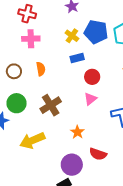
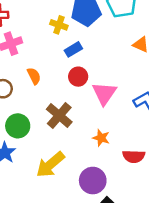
red circle: (92, 77) -> (78, 77), moved
pink triangle: (90, 99) -> (104, 93), size x1.5
purple circle: (72, 165) -> (93, 181), moved

